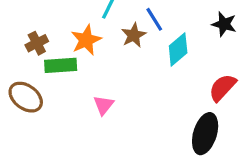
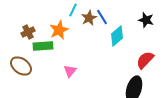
brown star: (134, 35) -> (89, 18), moved

